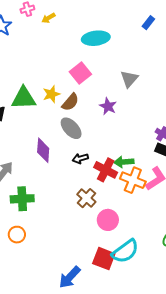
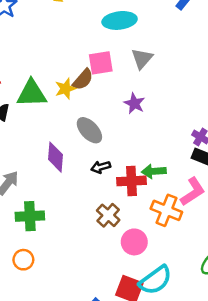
pink square: (80, 73) -> (101, 63), turned 30
gray triangle: (129, 79) -> (142, 59), moved
brown semicircle: (70, 102) -> (83, 79), moved
red cross: (106, 170) -> (132, 181), turned -30
orange cross: (133, 180) -> (166, 210), moved

